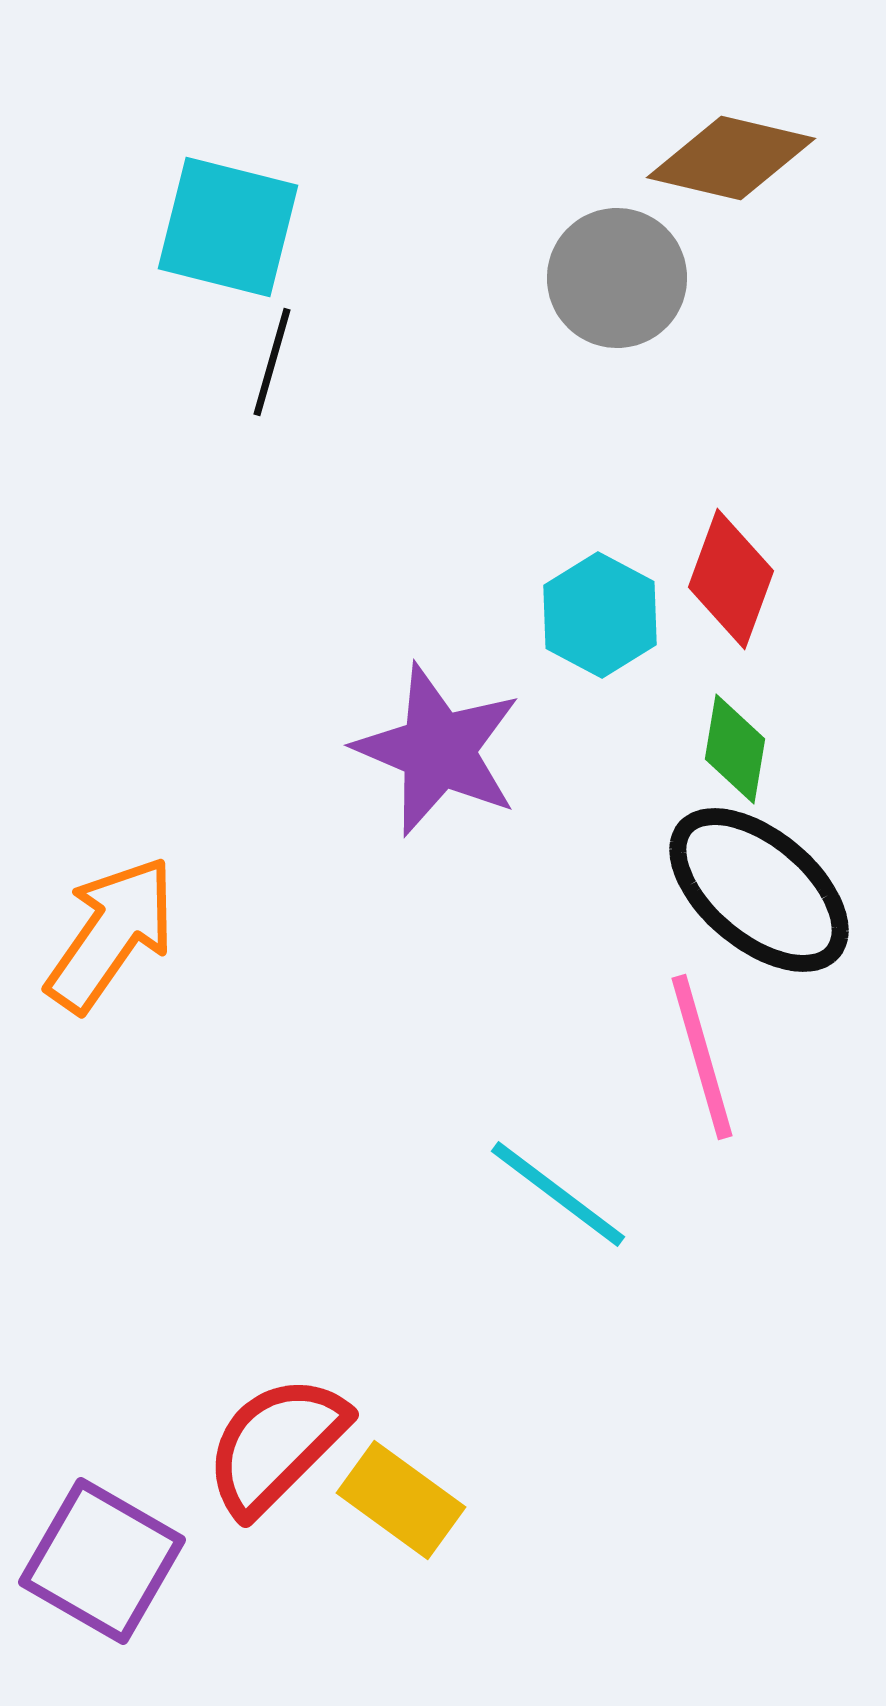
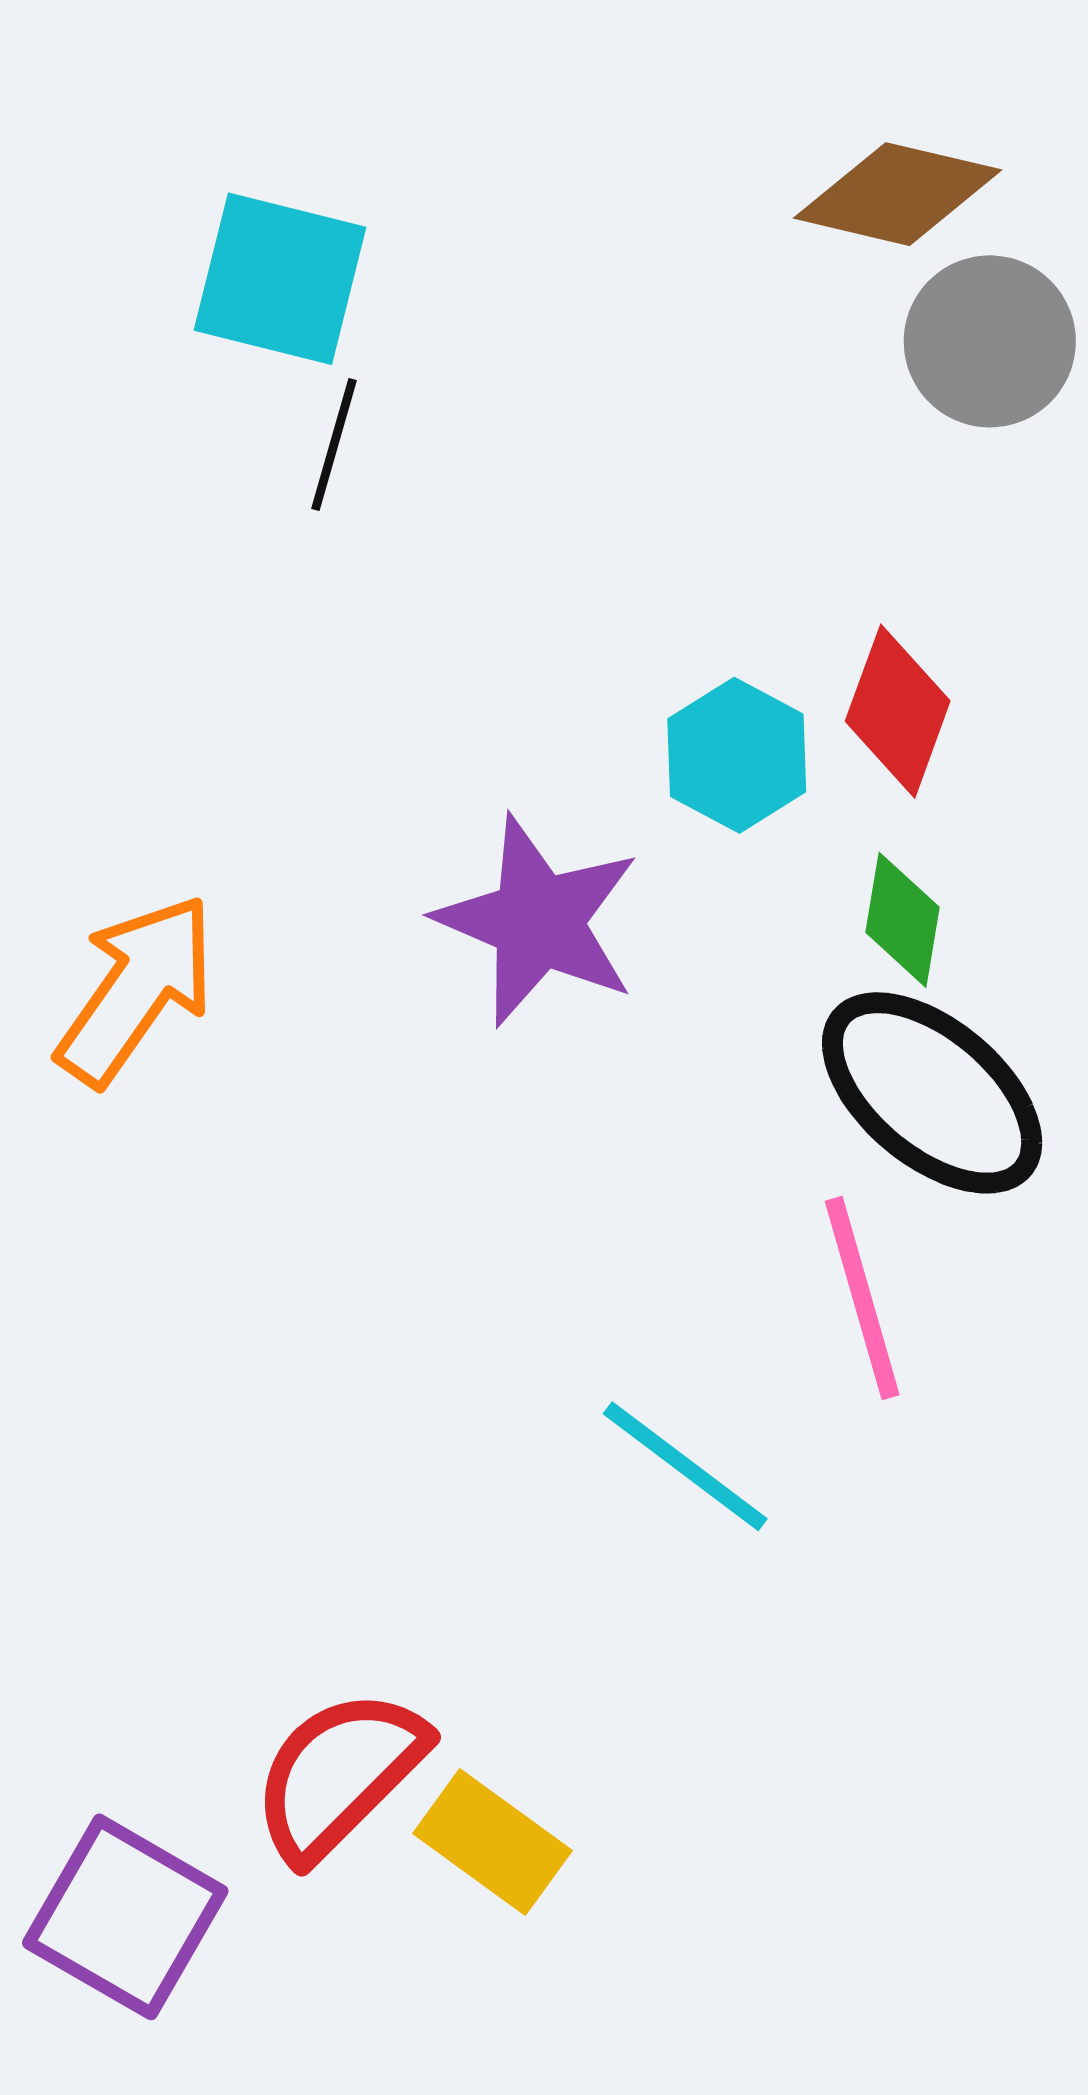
gray circle: (617, 278) -> (990, 341), moved
orange arrow: (111, 934) -> (136, 990), moved

